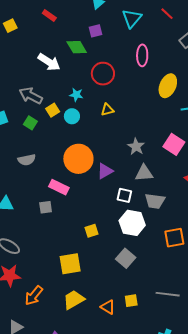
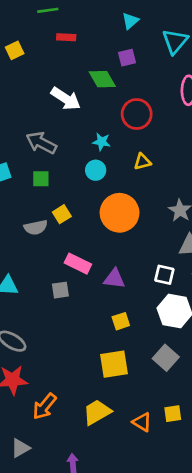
red rectangle: (49, 16) -> (66, 37), turned -32
yellow square: (53, 110) -> (62, 214), moved
green square: (30, 123) -> (41, 179), turned -32
orange circle: (78, 159) -> (120, 213), moved
purple triangle: (105, 171) -> (114, 279), moved, turned 36
yellow square: (70, 264) -> (114, 364), moved

